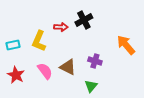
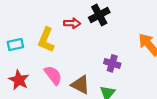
brown triangle: (68, 67) -> (80, 85), moved

